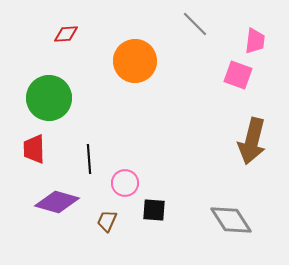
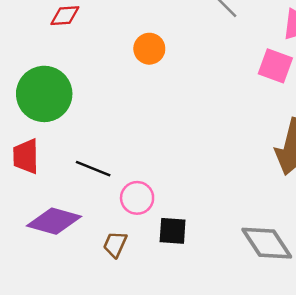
orange circle: (135, 61) -> (149, 49), size x0.6
black line: (89, 159) -> (93, 169), turned -64

